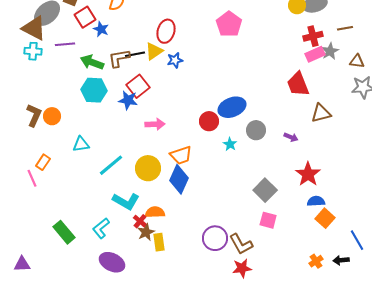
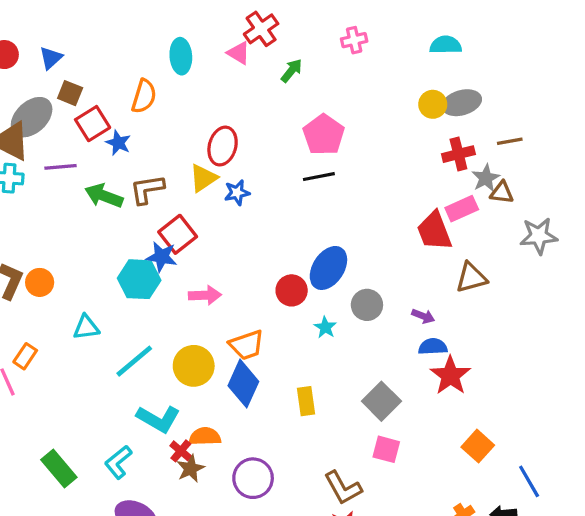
black line: (135, 54) -> (319, 177), moved
pink rectangle: (315, 54) -> (462, 209), moved
brown triangle: (357, 61) -> (502, 193), moved
cyan hexagon: (94, 90) -> (139, 279), moved
blue ellipse: (232, 107) -> (328, 268), turned -36
blue semicircle: (316, 201) -> (433, 347), moved
purple circle: (215, 238) -> (253, 478), moved
yellow rectangle: (159, 242) -> (306, 401), moved

